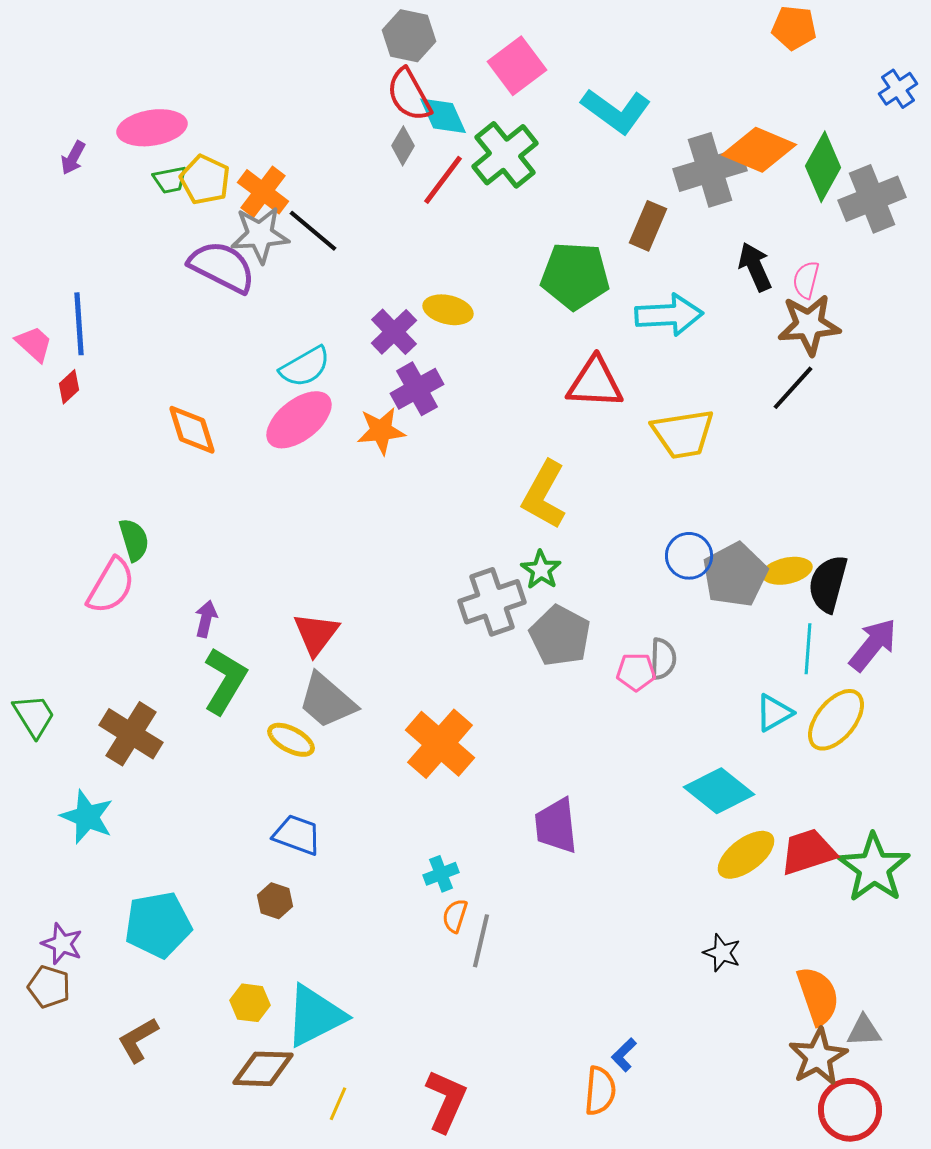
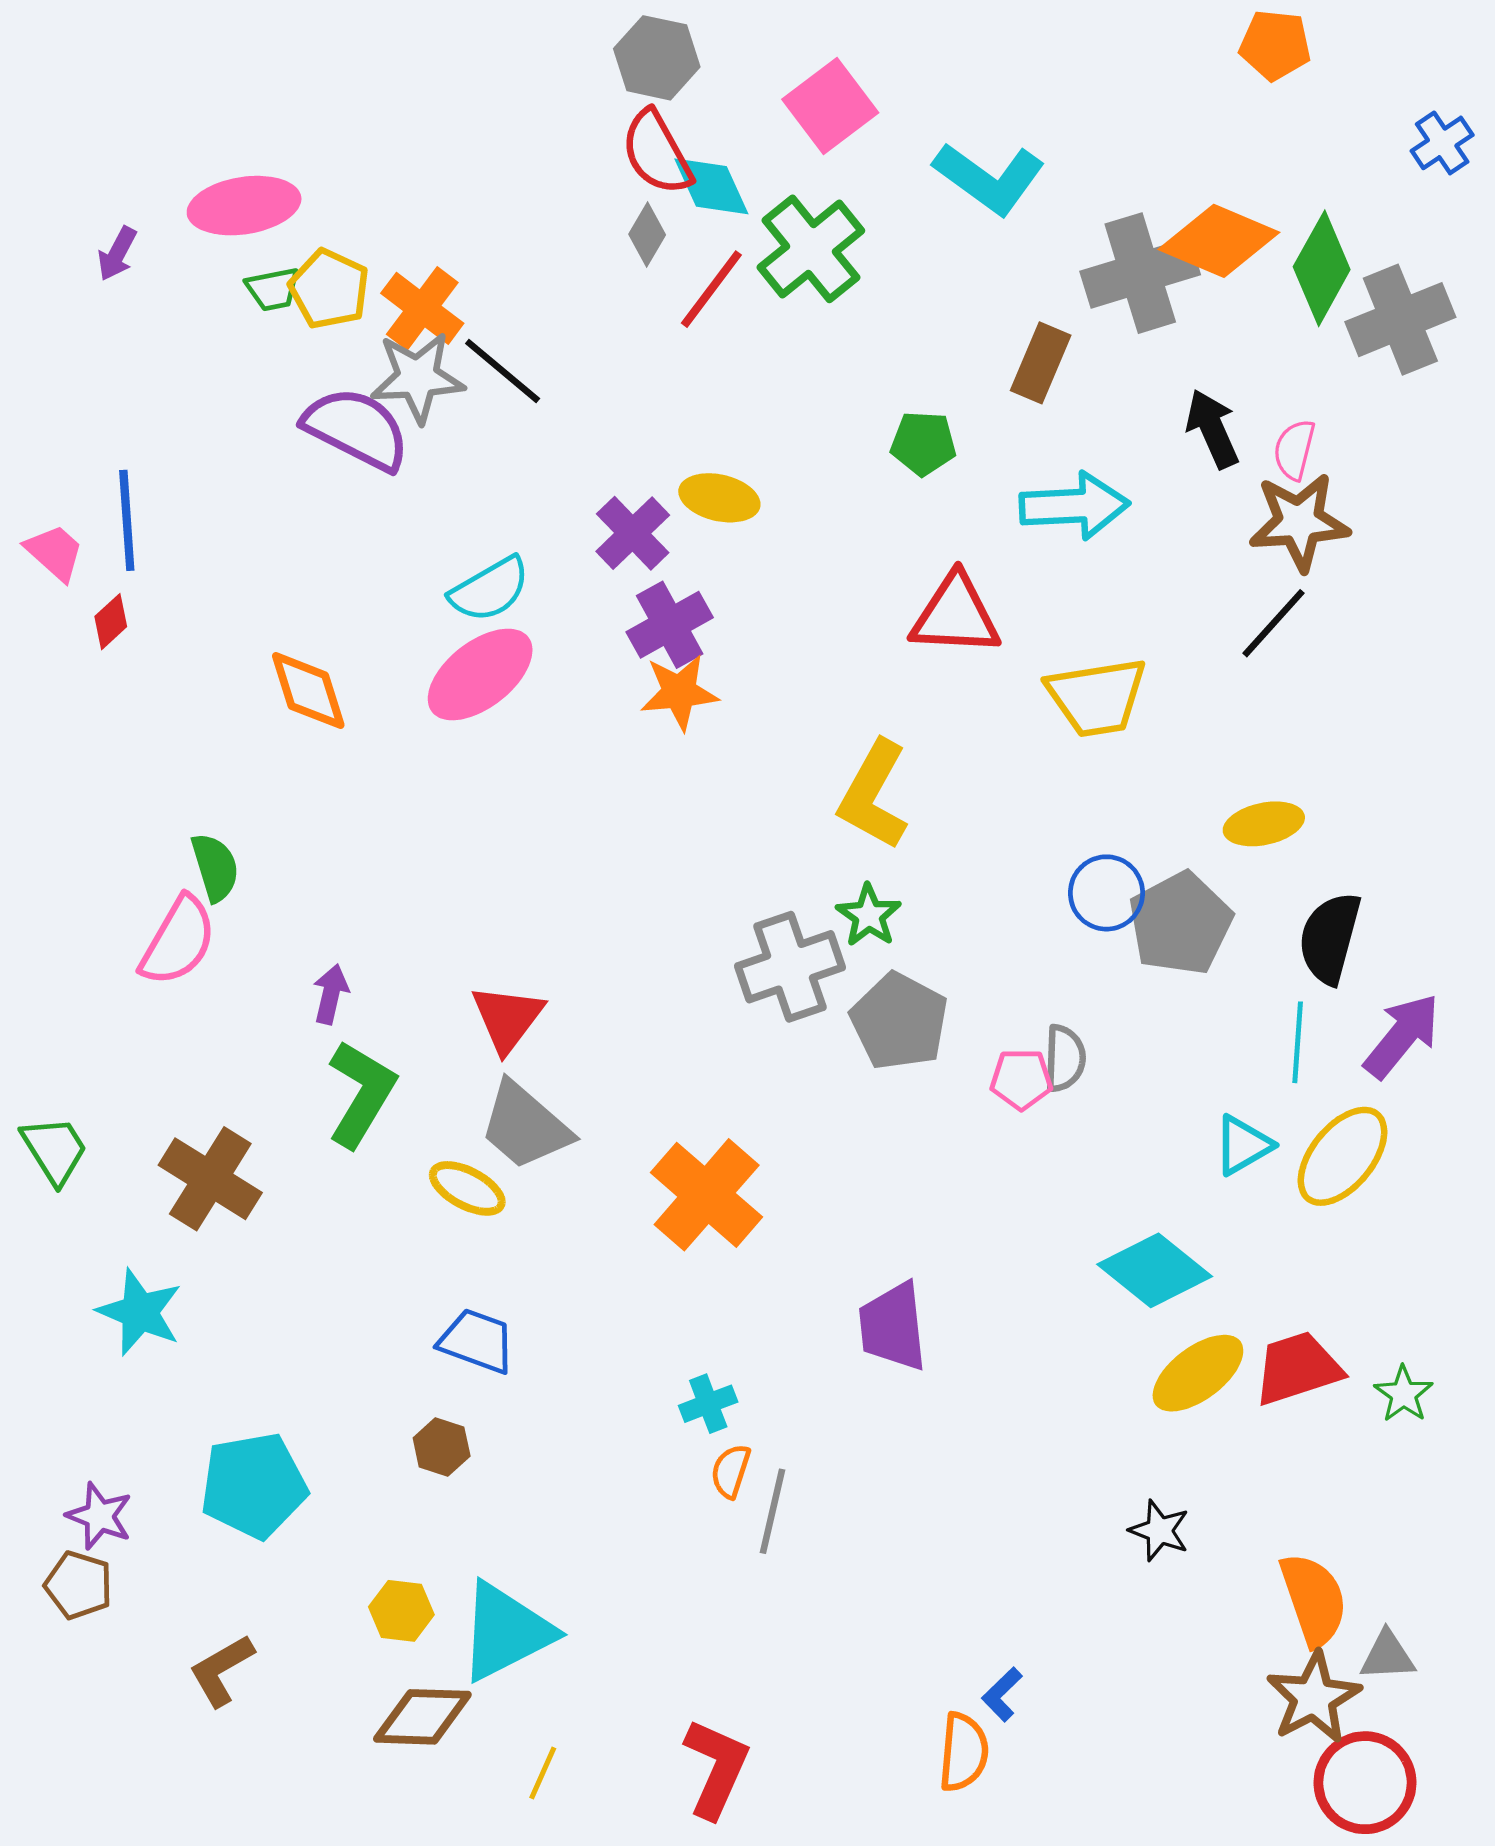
green pentagon: (575, 276) -> (923, 443), size x0.6
orange star: (381, 431) -> (679, 692), moved
yellow ellipse: (787, 571) -> (1264, 824), moved
green star: (874, 868) -> (1404, 1394), size x0.5

